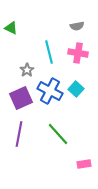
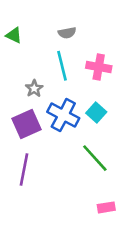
gray semicircle: (77, 26) -> (67, 33), moved
green line: (58, 134) -> (95, 158), moved

